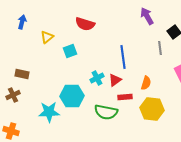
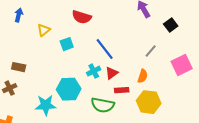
gray line: (160, 48) -> (151, 51), moved, turned 48
blue line: (123, 57) -> (105, 49), moved, turned -30

